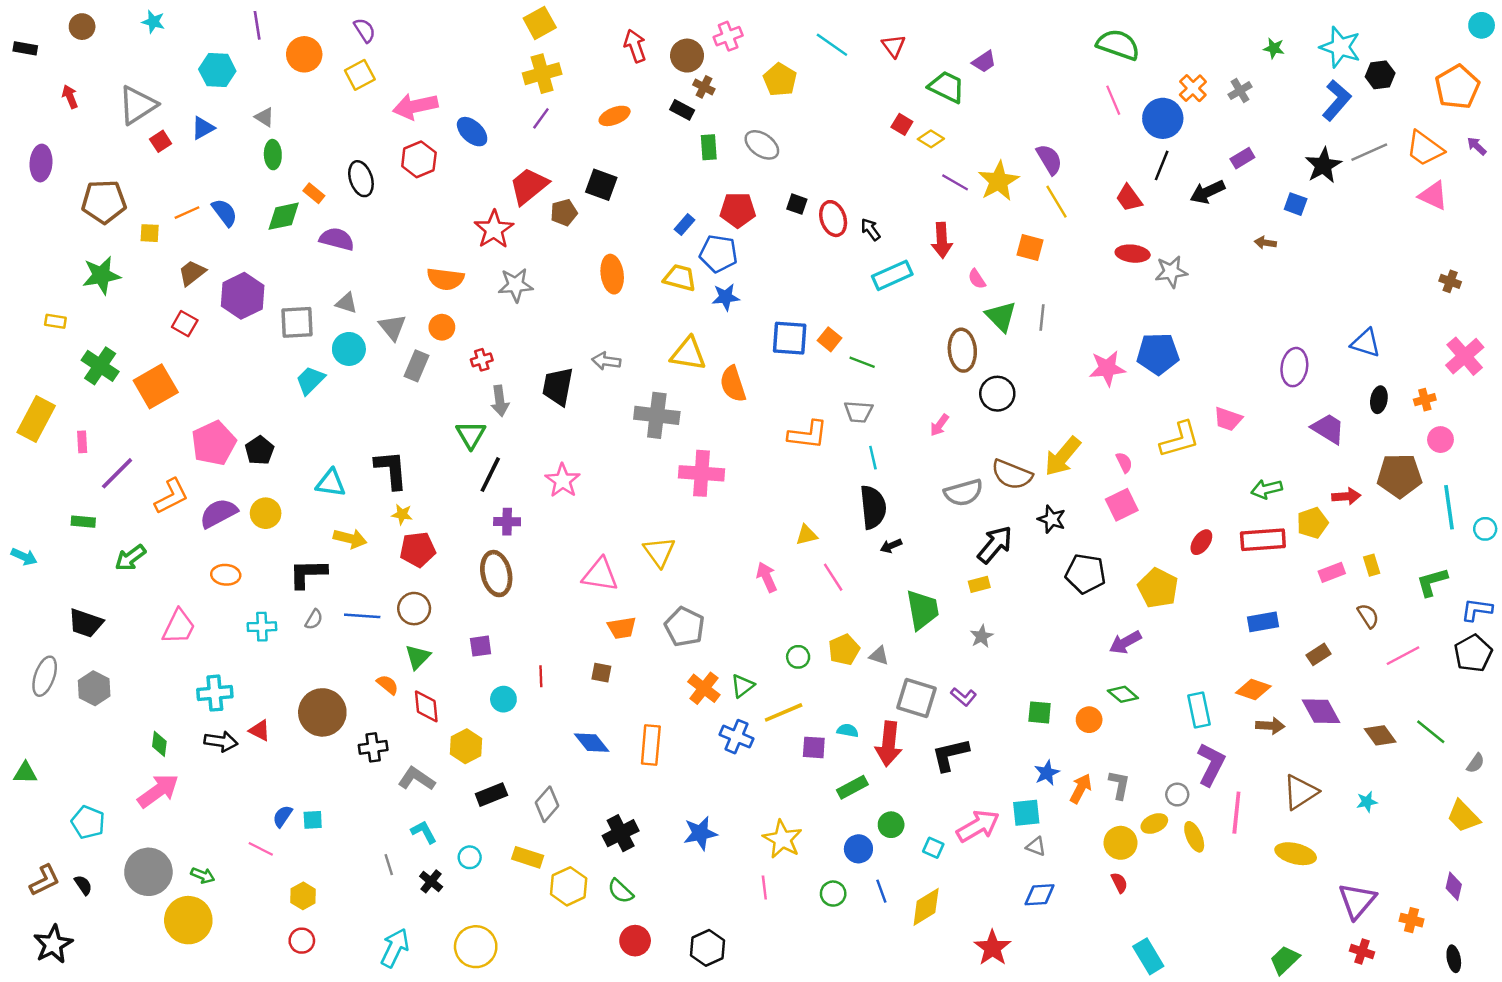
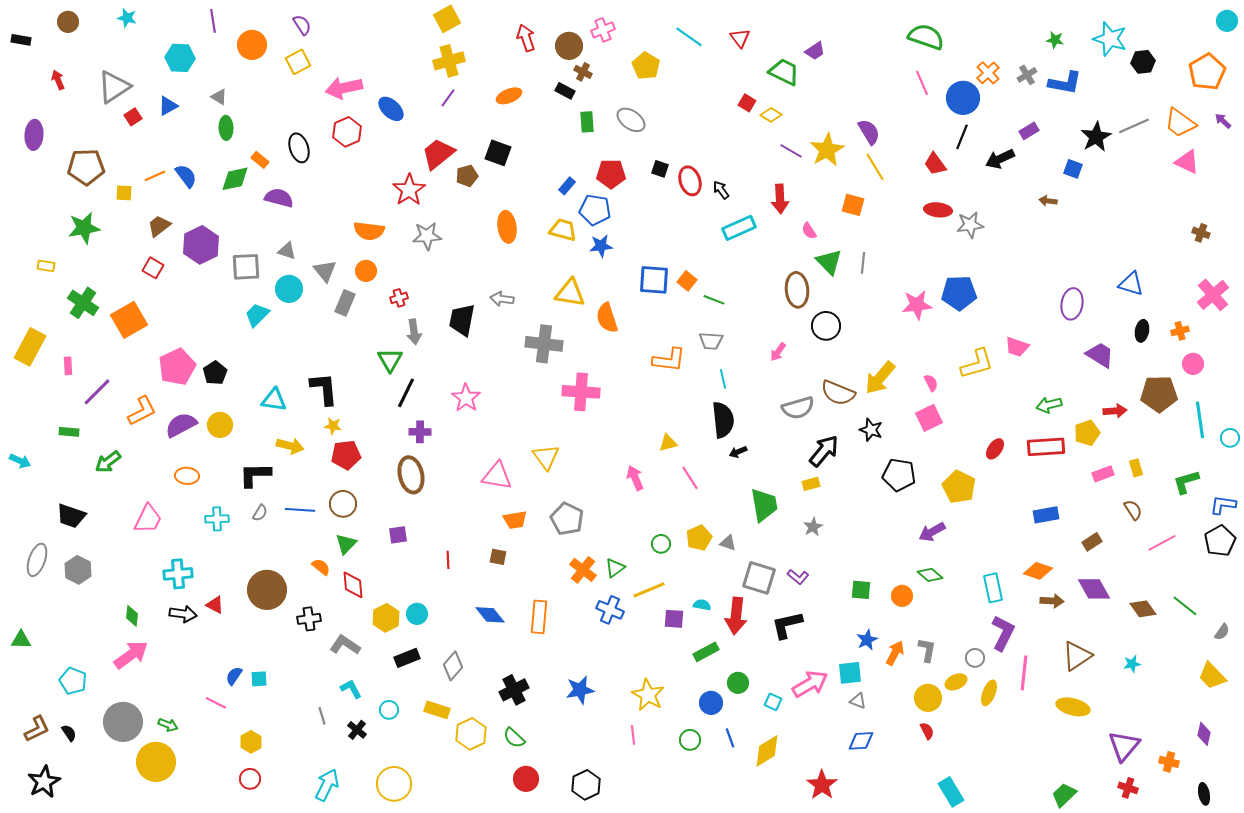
blue L-shape: (1337, 100) -> (1065, 83), moved, turned 60
cyan circle: (503, 699) -> (417, 614), moved
yellow ellipse: (1194, 837) -> (989, 693), turned 45

